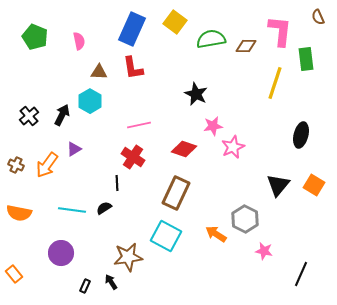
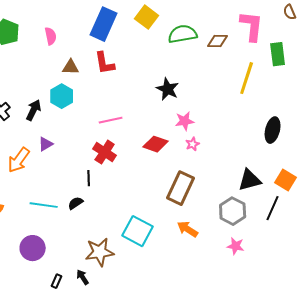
pink star: (233, 147) -> (193, 144), moved, size x0.6
black triangle: (278, 185) -> (250, 180), turned 35
brown rectangle: (176, 193) -> (181, 188), moved
gray hexagon: (245, 219) -> (233, 211), moved
black line: (301, 274) -> (273, 208), moved

